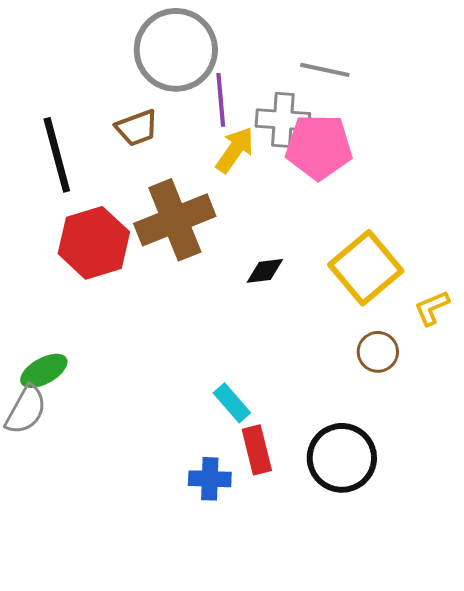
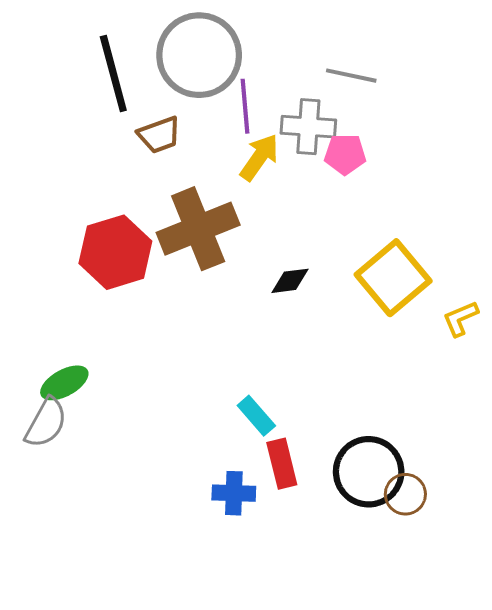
pink pentagon: (319, 147) -> (345, 154), size x0.6
black line: (57, 155) -> (113, 74), moved
brown circle: (378, 352) -> (405, 494), moved

